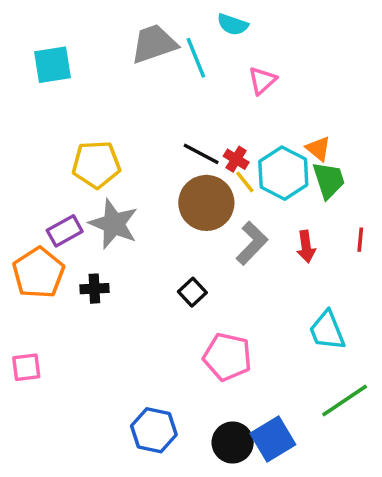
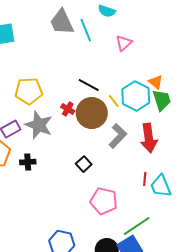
gray trapezoid: (154, 44) -> (62, 22), turned -96
red cross: (236, 159) -> (68, 109), moved
red line: (360, 240) -> (145, 179), moved
red arrow: (306, 247) -> (149, 138), size x1.6
green line: (345, 401) -> (137, 226), moved

